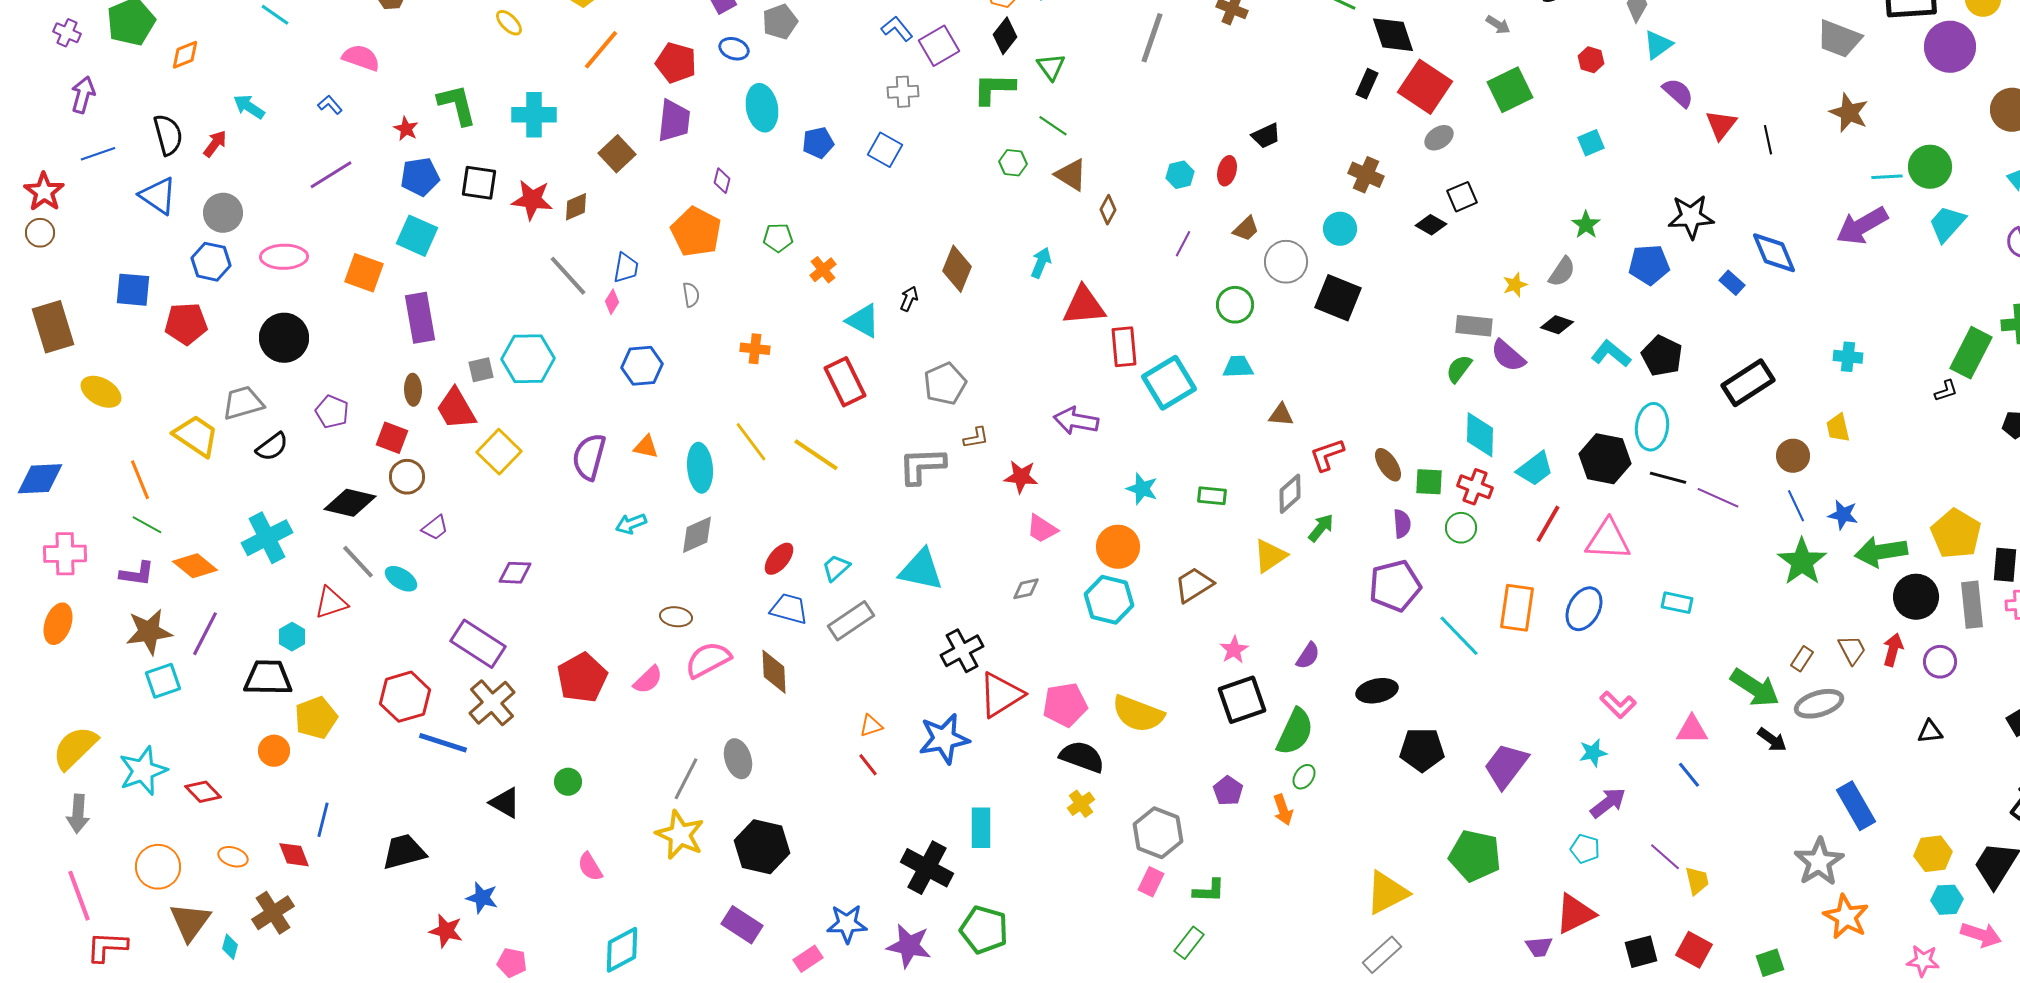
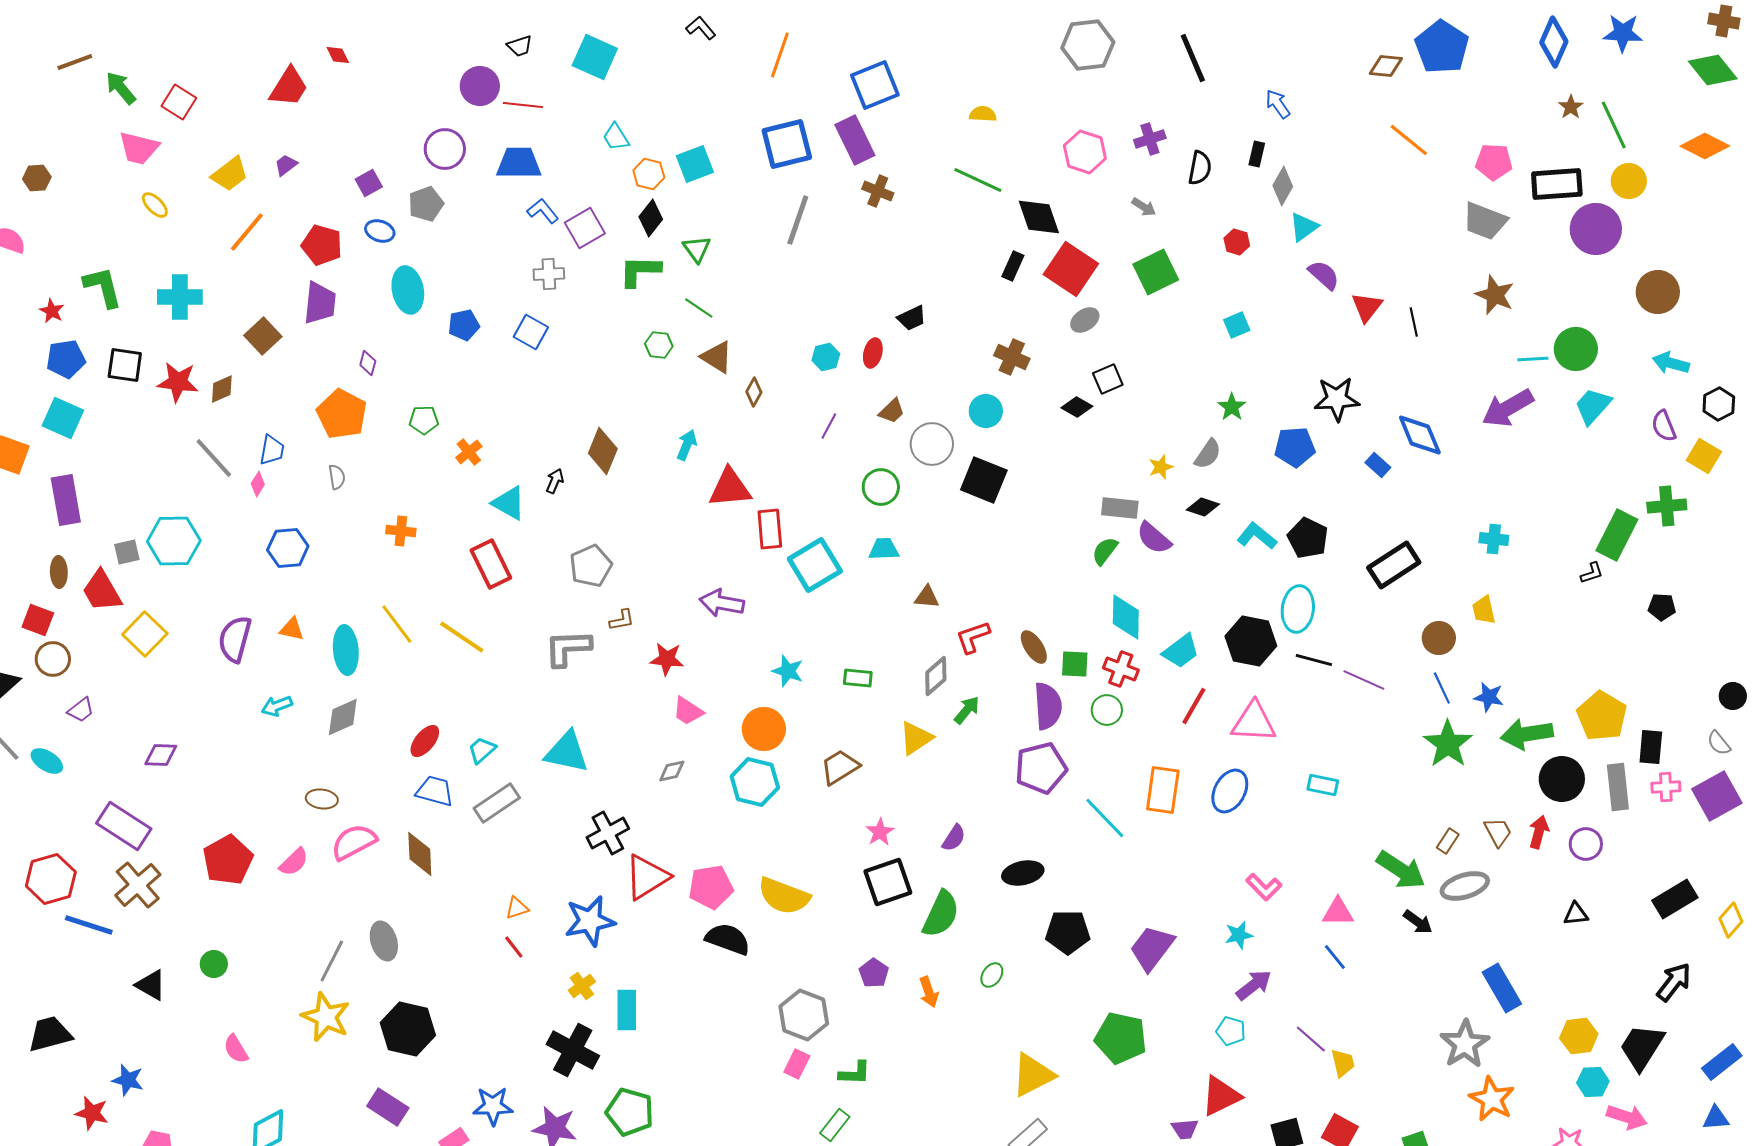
purple semicircle: (1402, 524) -> (1048, 706), size x1.6
green ellipse: (1304, 777) -> (992, 975), moved
yellow cross: (1081, 804) -> (582, 986), moved

